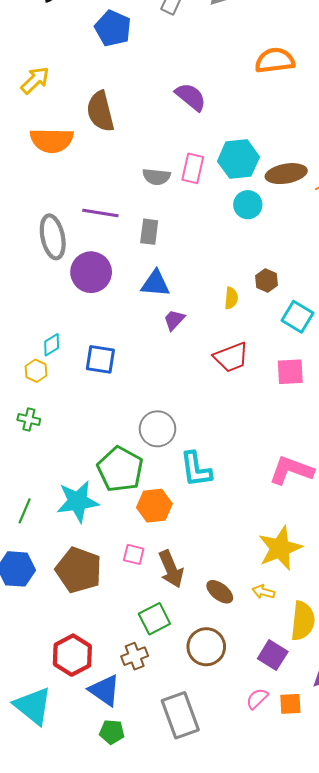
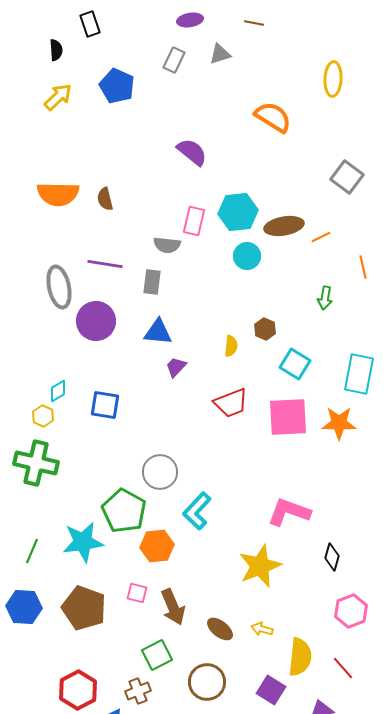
orange semicircle: (275, 60) -> (273, 117), turned 39
yellow arrow: (35, 80) -> (58, 97), moved
brown semicircle: (100, 111) -> (105, 199), moved, size x0.6
gray semicircle: (156, 177) -> (167, 245), moved
pink square: (290, 372) -> (288, 417), size x1.5
green cross: (29, 420) -> (36, 463), size x2.0
cyan L-shape: (196, 469) -> (197, 511), turned 51
yellow star: (280, 548) -> (260, 566), moved

